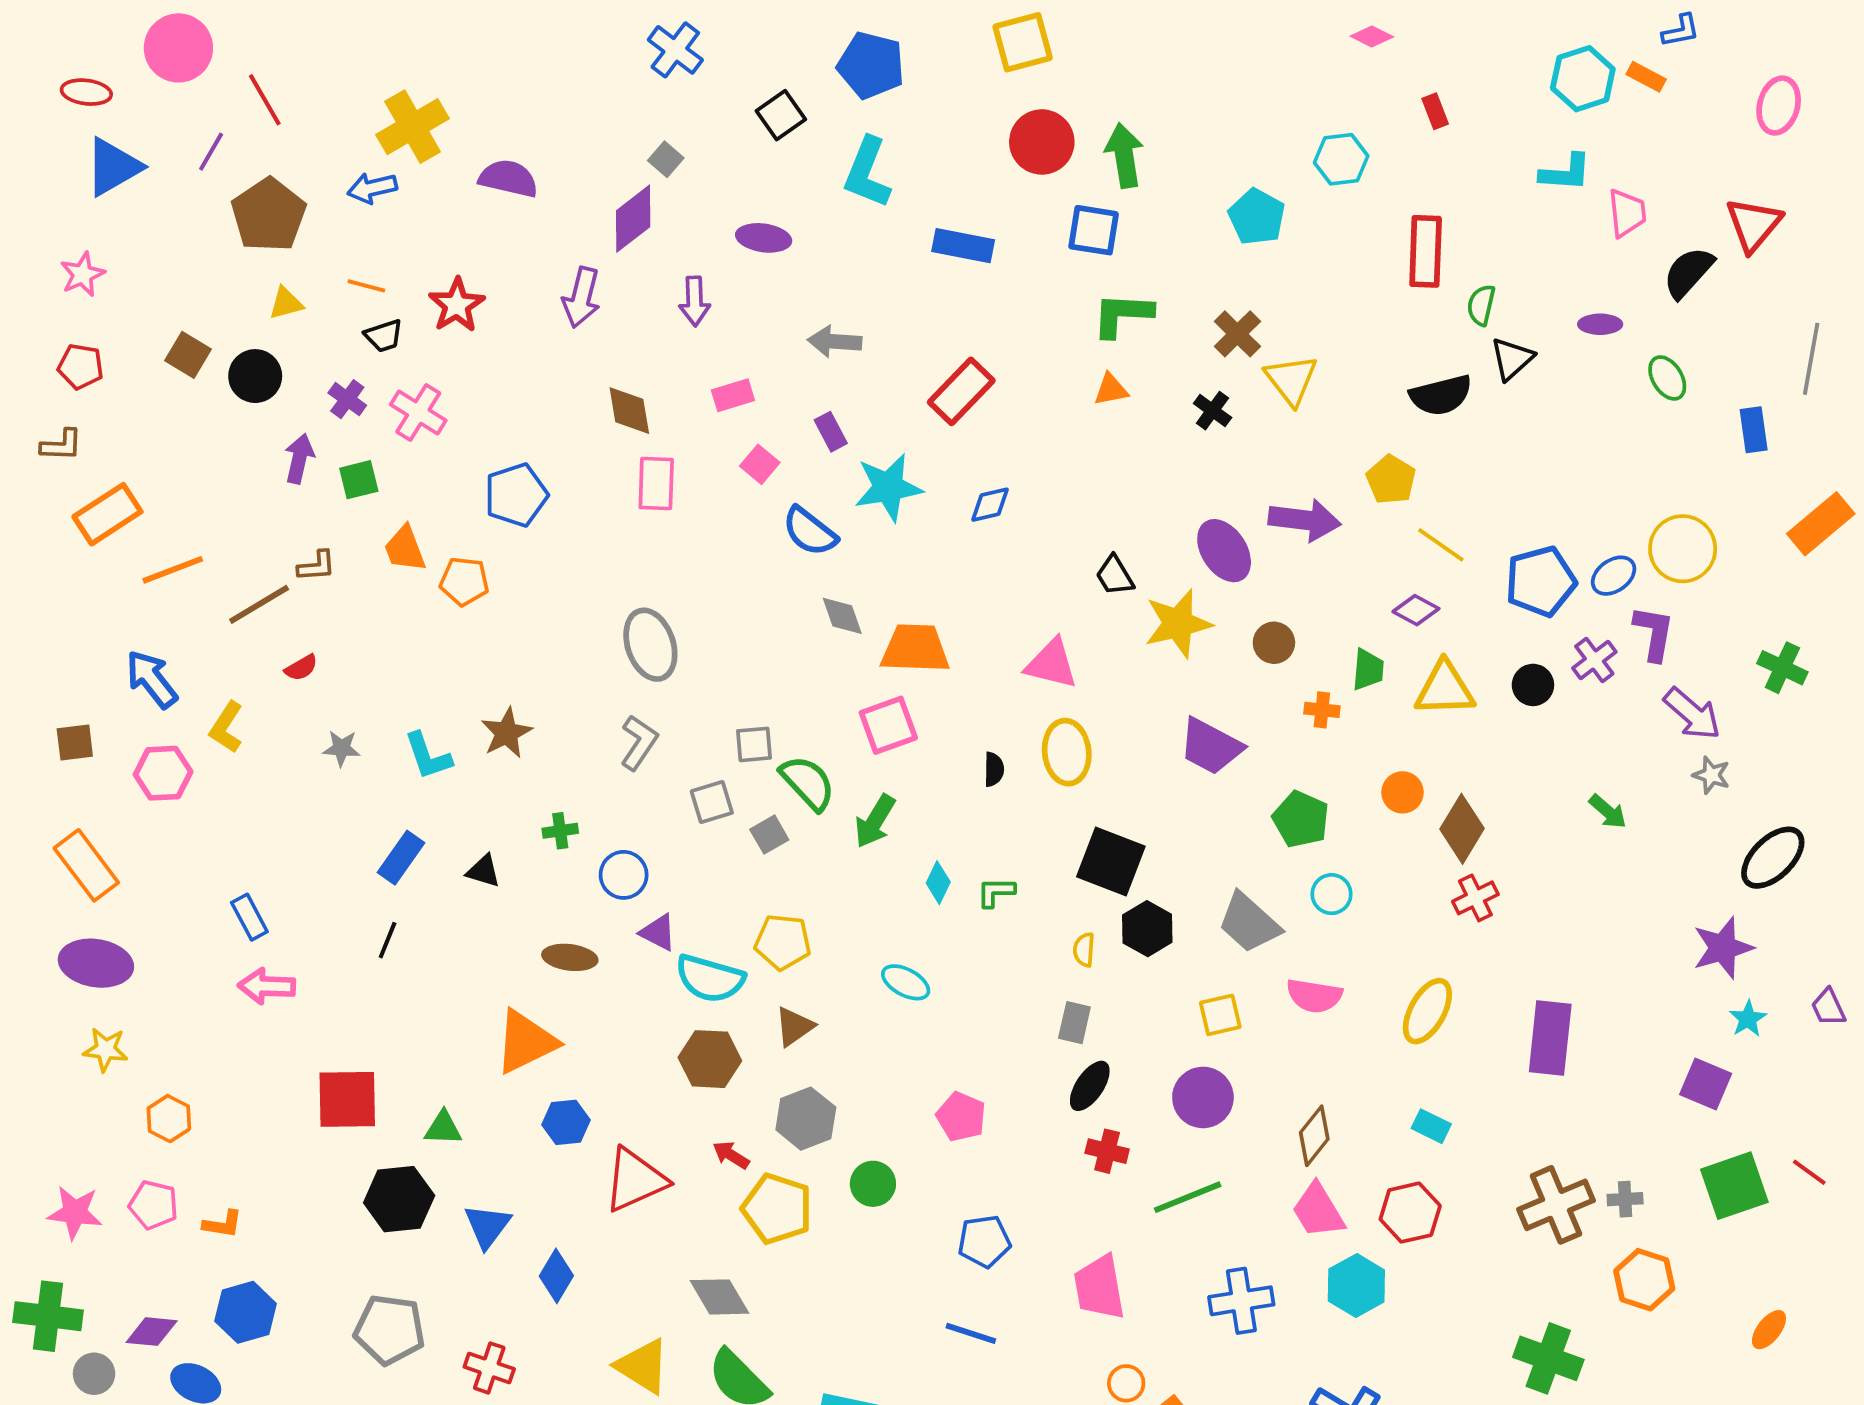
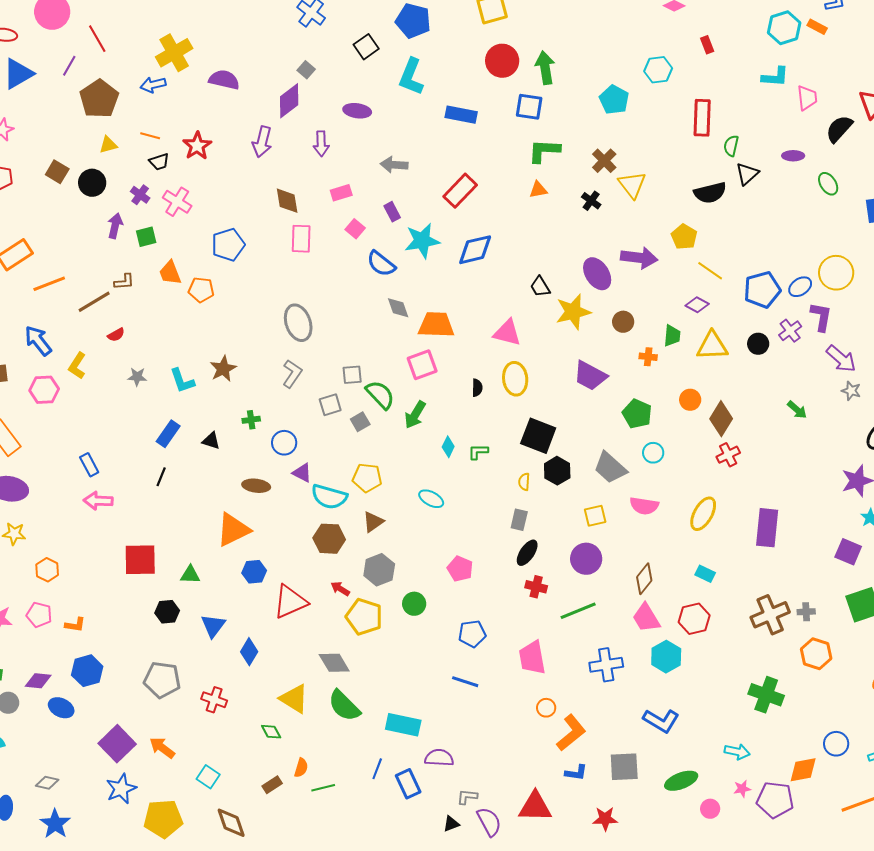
blue diamond: (990, 505) -> (475, 250), size x1.6
black hexagon: (399, 1199) -> (167, 612), size x0.7

